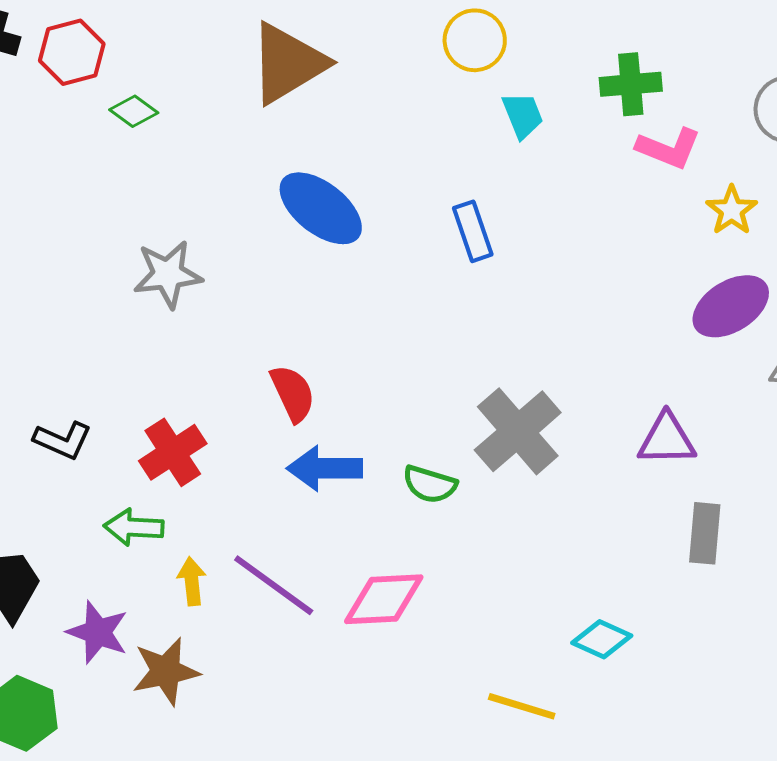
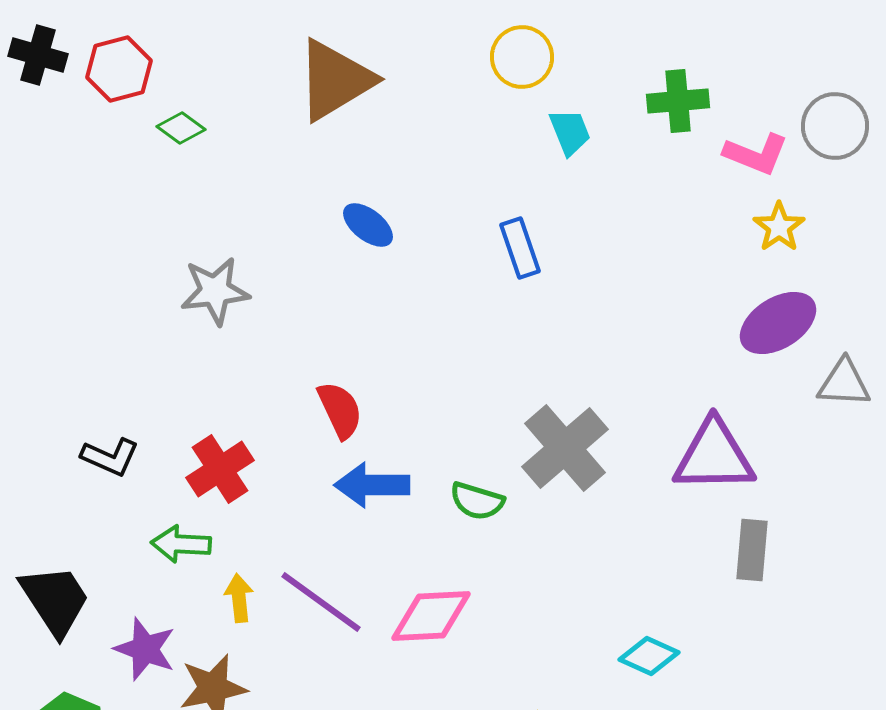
pink L-shape: (669, 148) -> (756, 154), moved
blue ellipse: (321, 208) -> (368, 225), size x0.6
purple triangle: (667, 439) -> (714, 456), size x1.4

